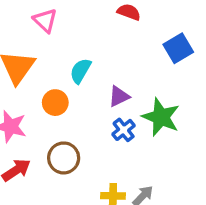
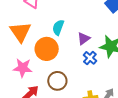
orange circle: (55, 103) -> (47, 49), size x1.5

